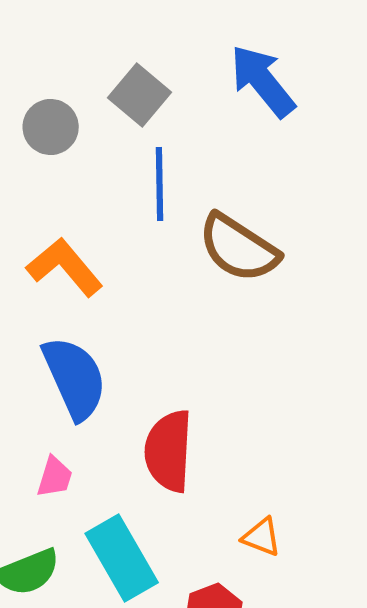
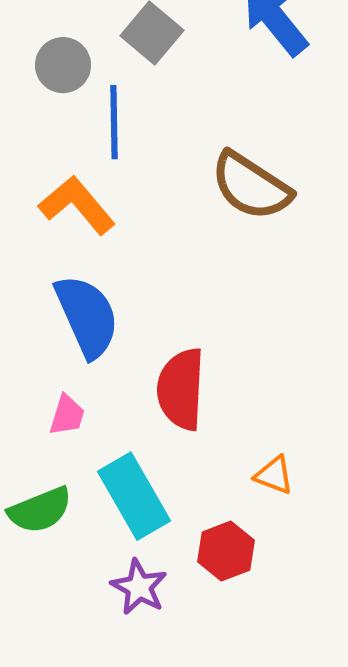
blue line: (160, 184) -> (114, 122), moved

